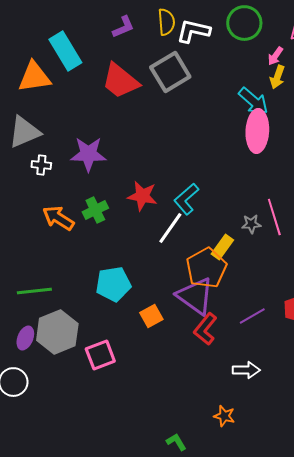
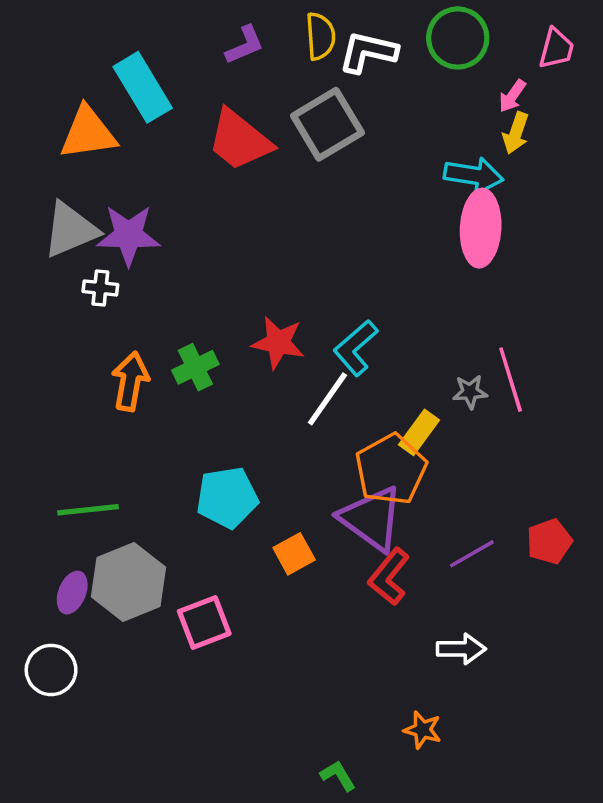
cyan arrow: (253, 101) -> (474, 175), turned -32
purple star: (88, 154) -> (129, 235), moved
orange arrow: (58, 218) -> (130, 381), turned 68

